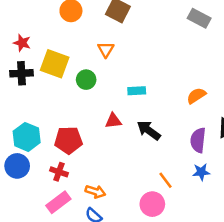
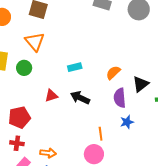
orange triangle: (106, 50) -> (35, 42), size x1.5
cyan rectangle: (137, 91) -> (75, 67), moved
orange semicircle: (196, 96) -> (113, 73), moved
orange line: (165, 180) -> (101, 134), turned 40

